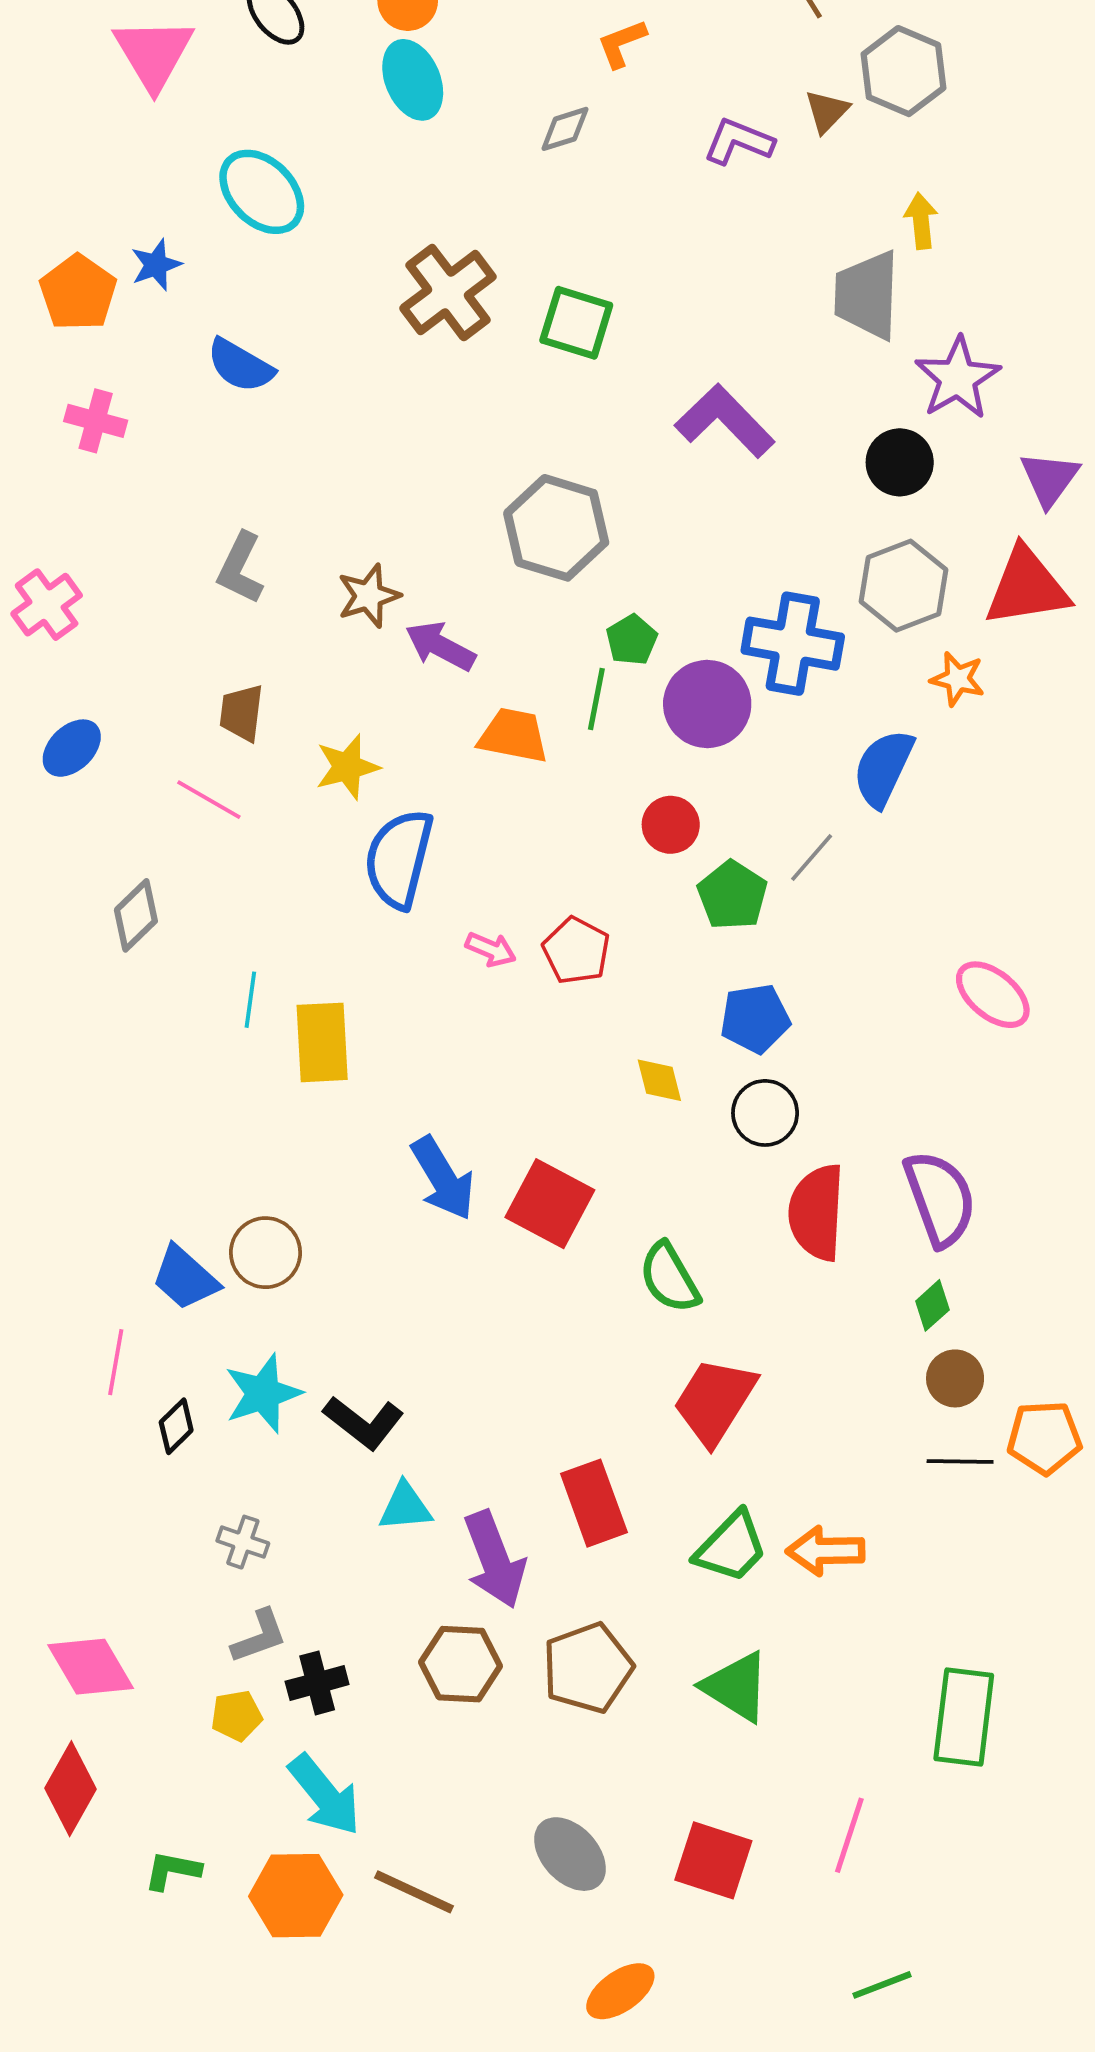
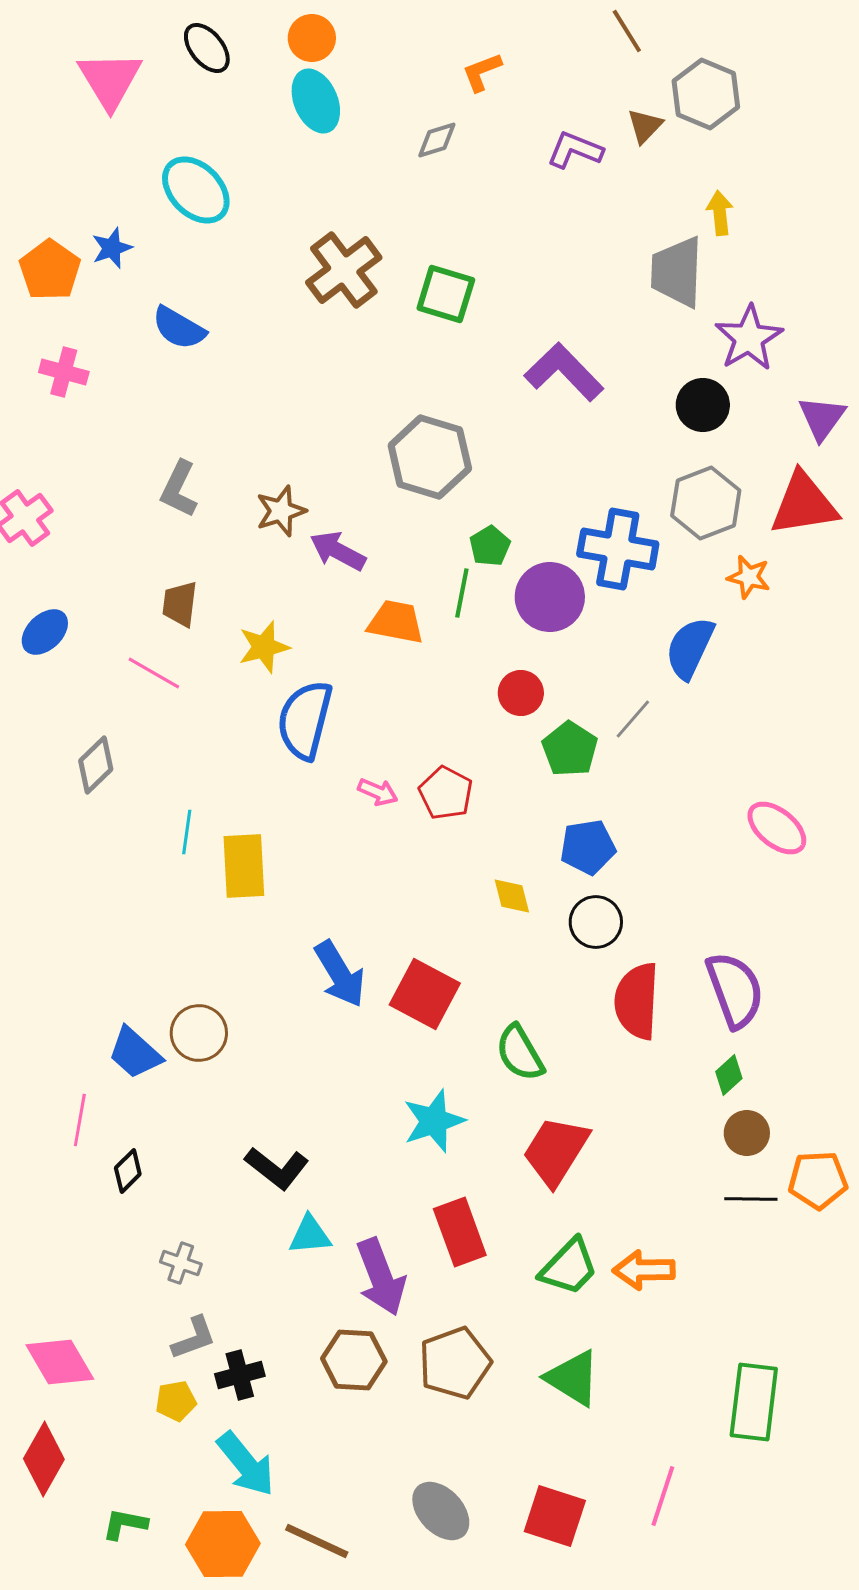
cyan star: (263, 1394) -> (434, 1121), moved

